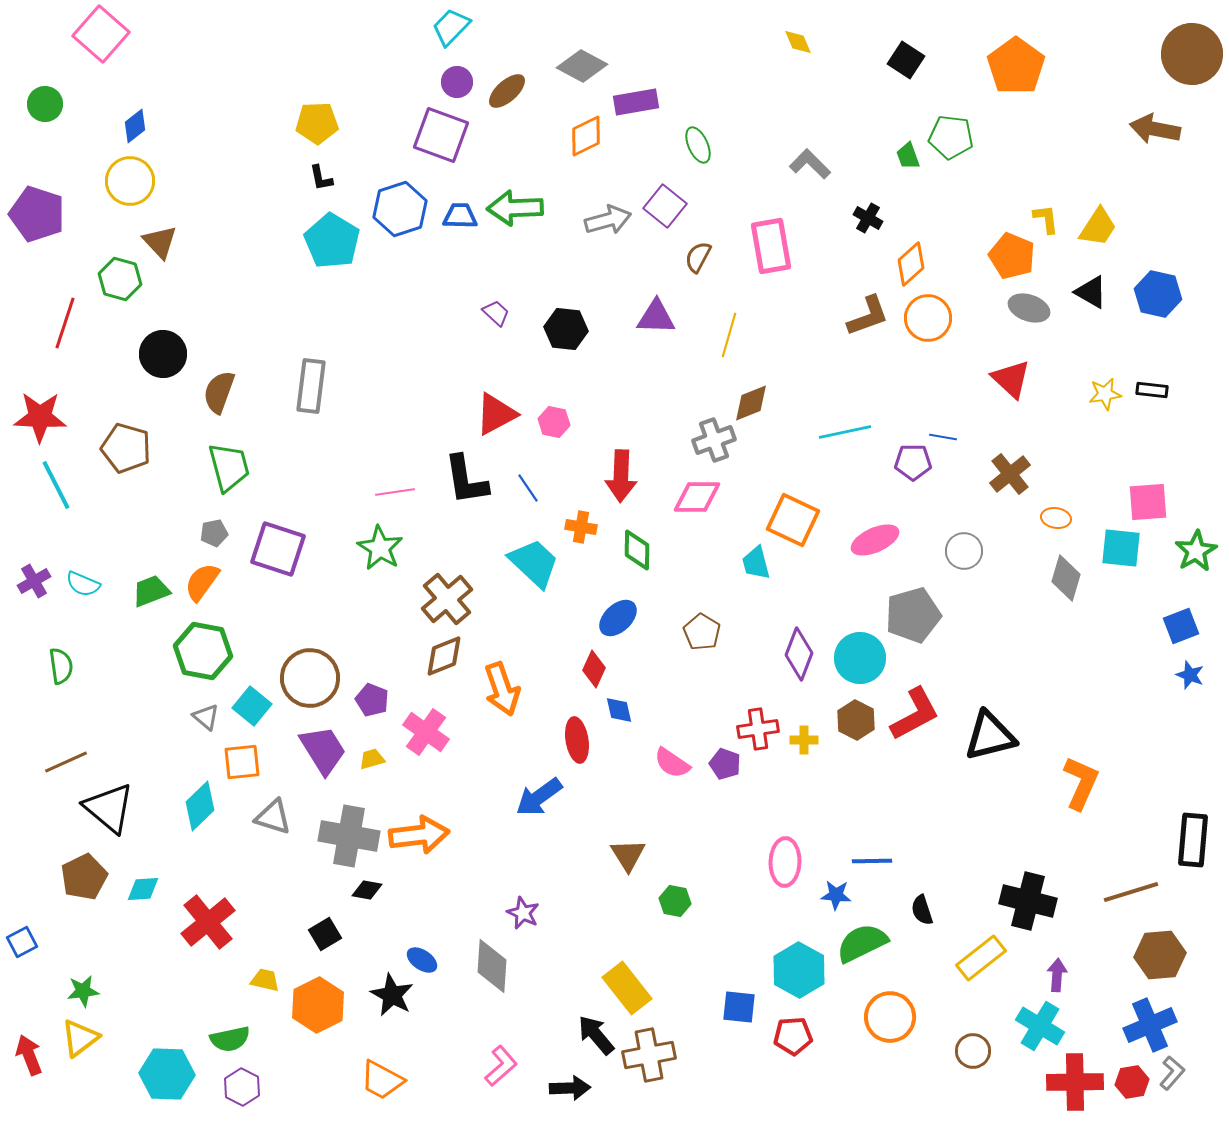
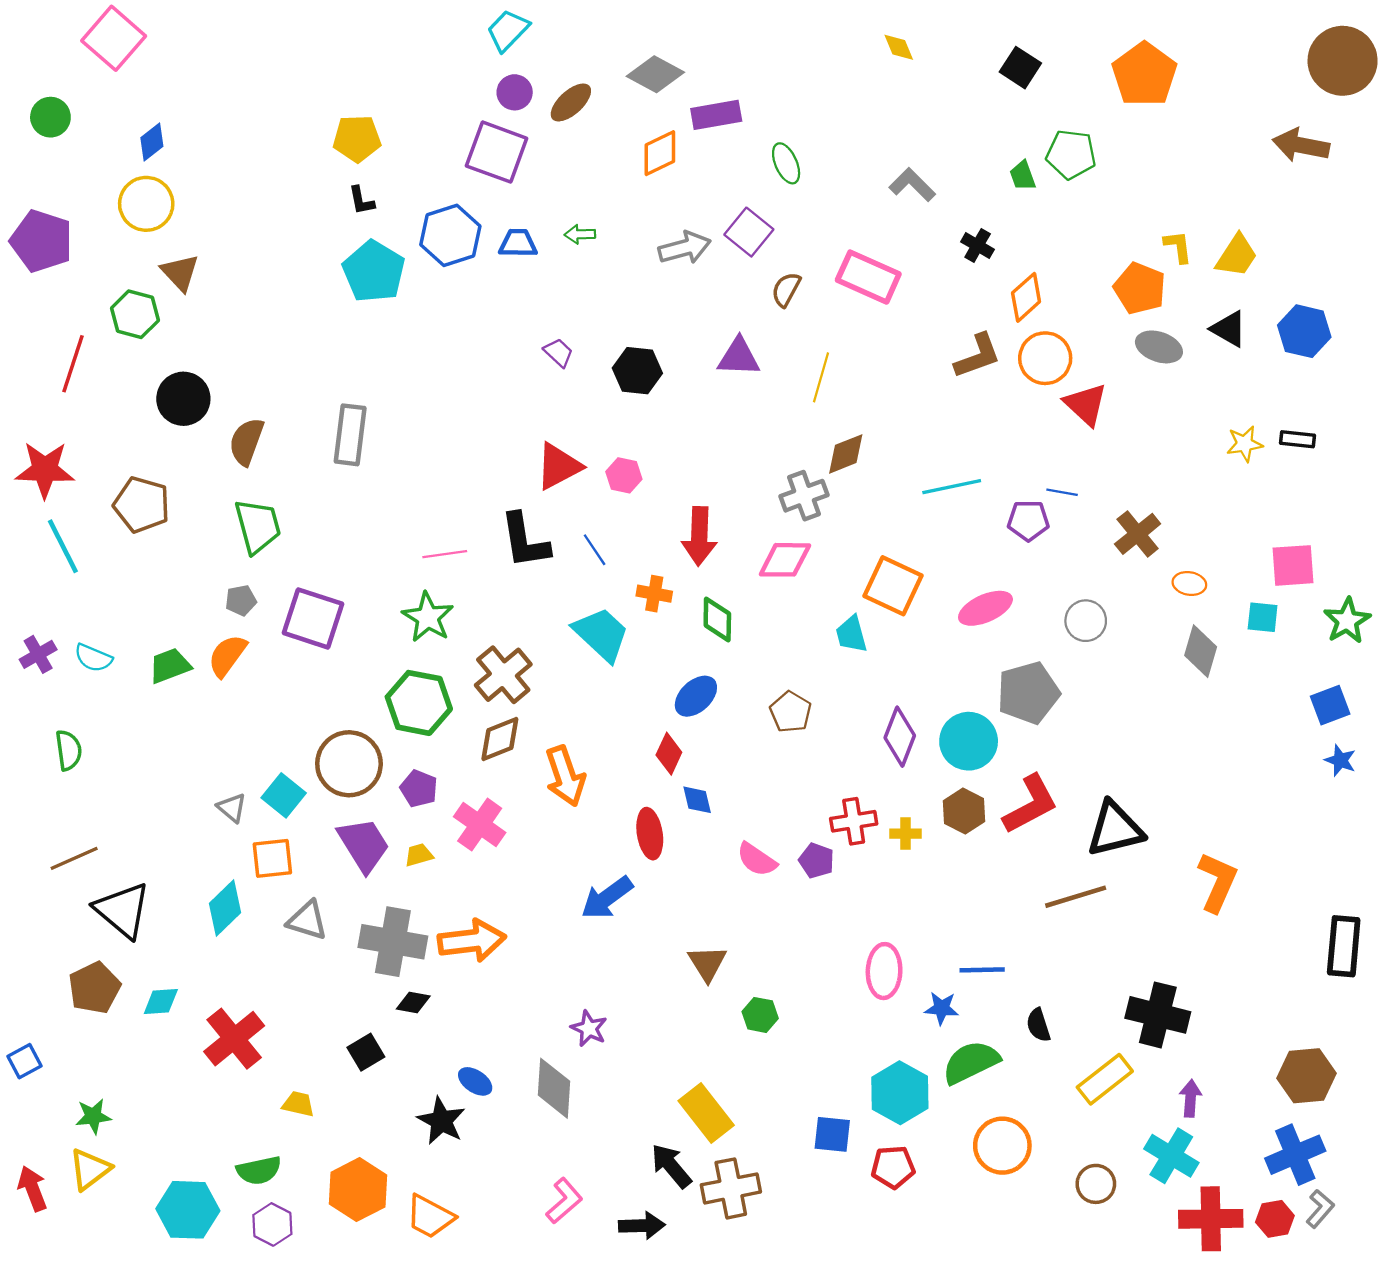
green arrow: (515, 208) -> (580, 234), size x0.5
pink rectangle: (771, 246) -> (868, 277), turned -56
red triangle: (1011, 379) -> (1086, 404), moved
cyan square: (1121, 548) -> (1263, 617), size x0.7
green hexagon: (203, 651) -> (419, 703), moved
brown line: (1131, 892) -> (1076, 897), moved
orange hexagon: (318, 1005) -> (358, 1190), moved

